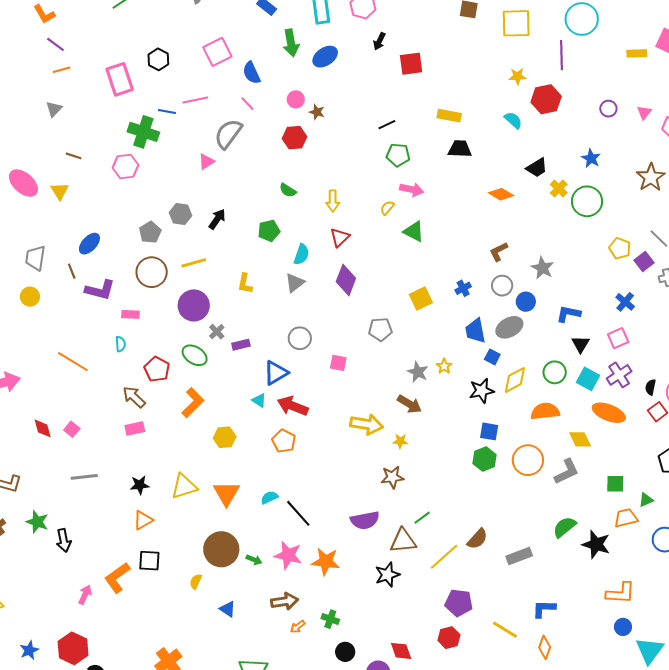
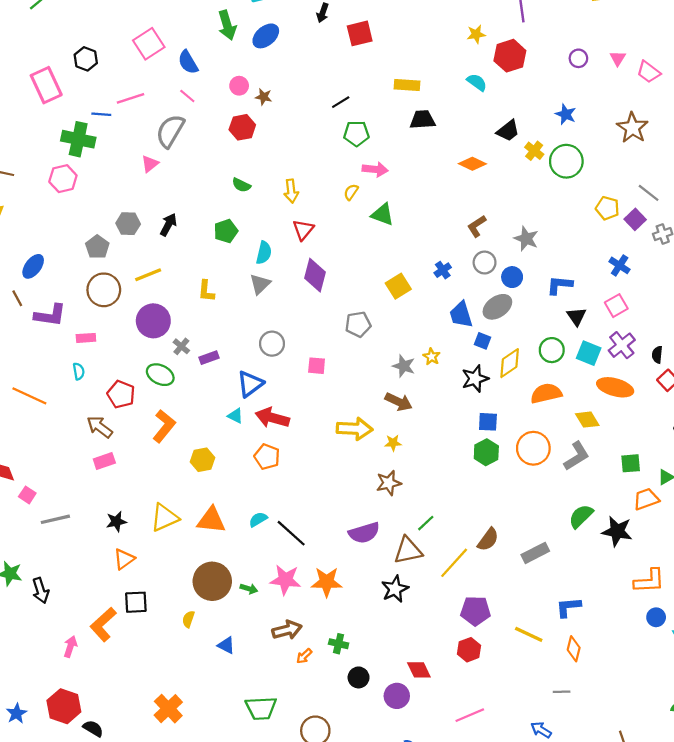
pink square: (72, 429) -> (27, 495), moved
orange triangle: (226, 493) -> (211, 520), turned -48

